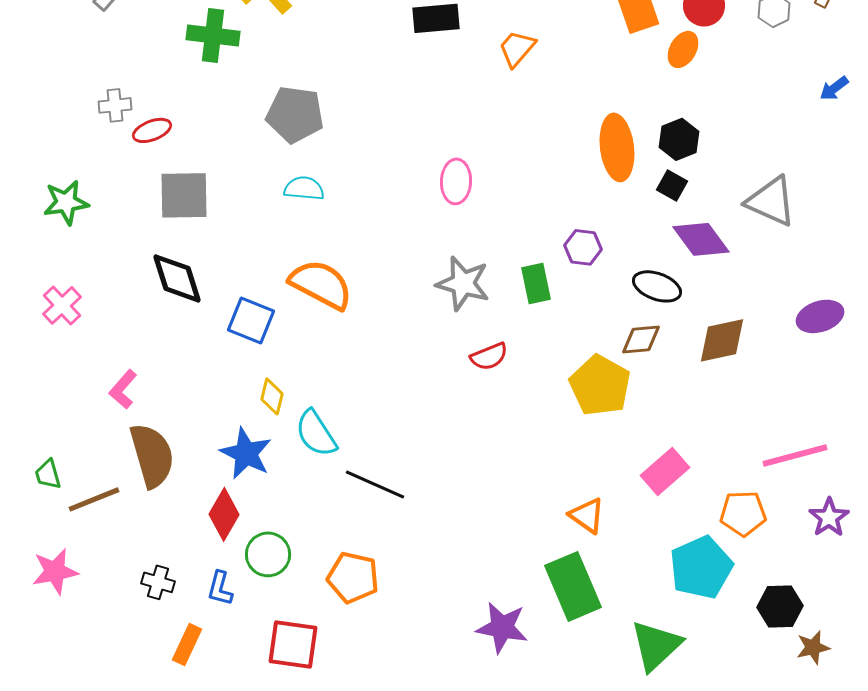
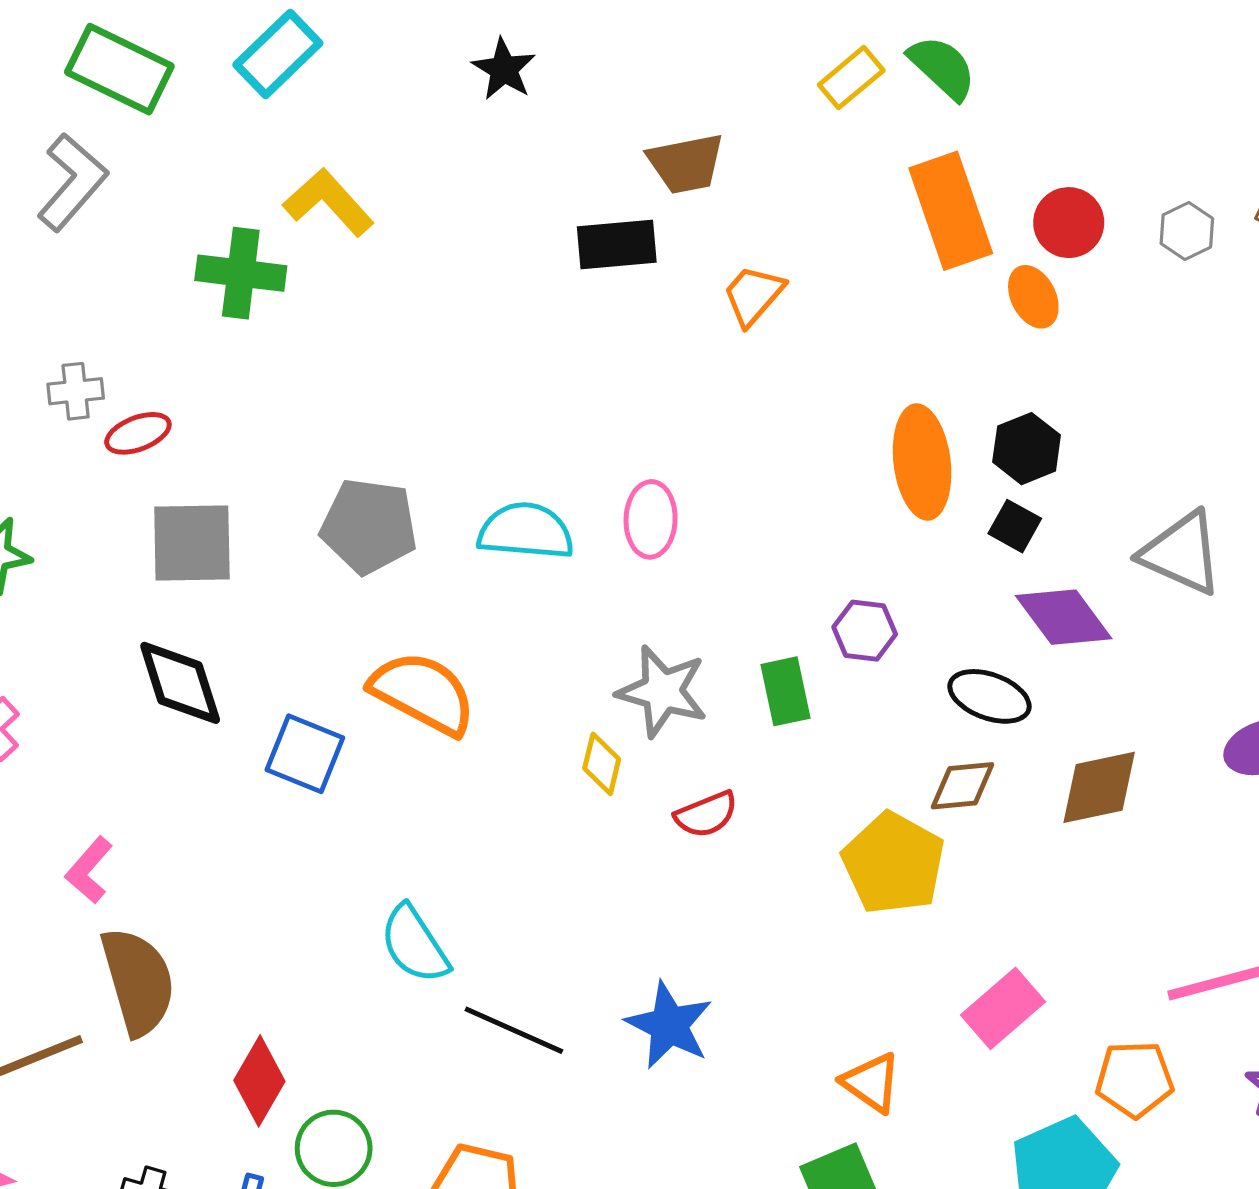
orange ellipse: (683, 49) -> (1033, 297), turned -57
gray pentagon: (295, 114) -> (369, 526), moved
cyan semicircle: (304, 188) -> (526, 531), moved, size x1.4
yellow diamond: (272, 396) -> (602, 764), moved
blue star: (246, 453) -> (669, 1025), moved

